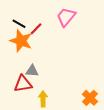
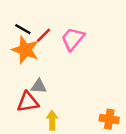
pink trapezoid: (66, 17) -> (73, 39), moved
orange cross: (90, 98) -> (109, 119), turned -35

